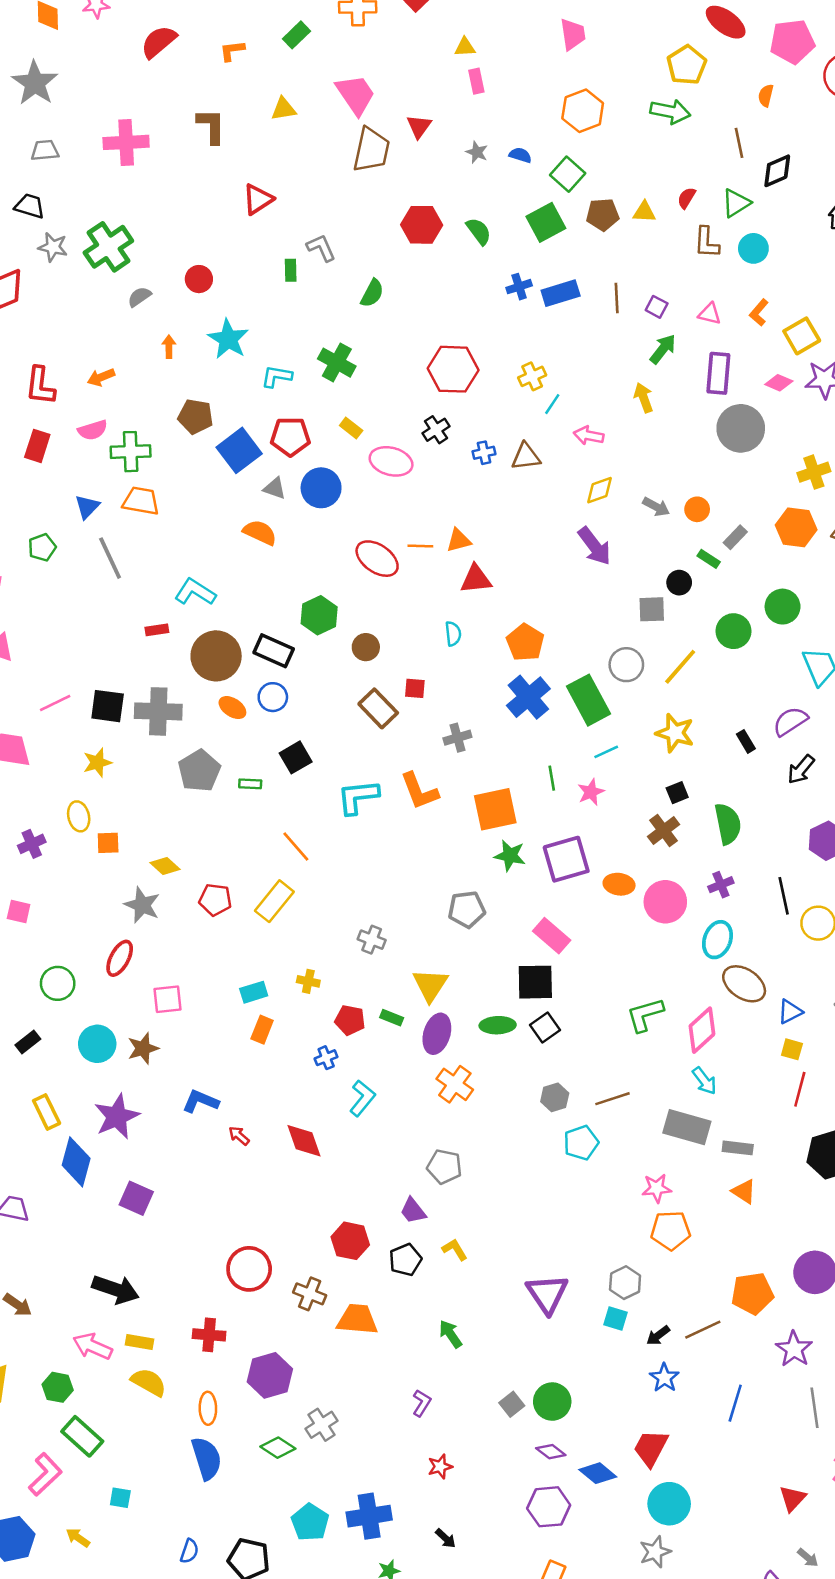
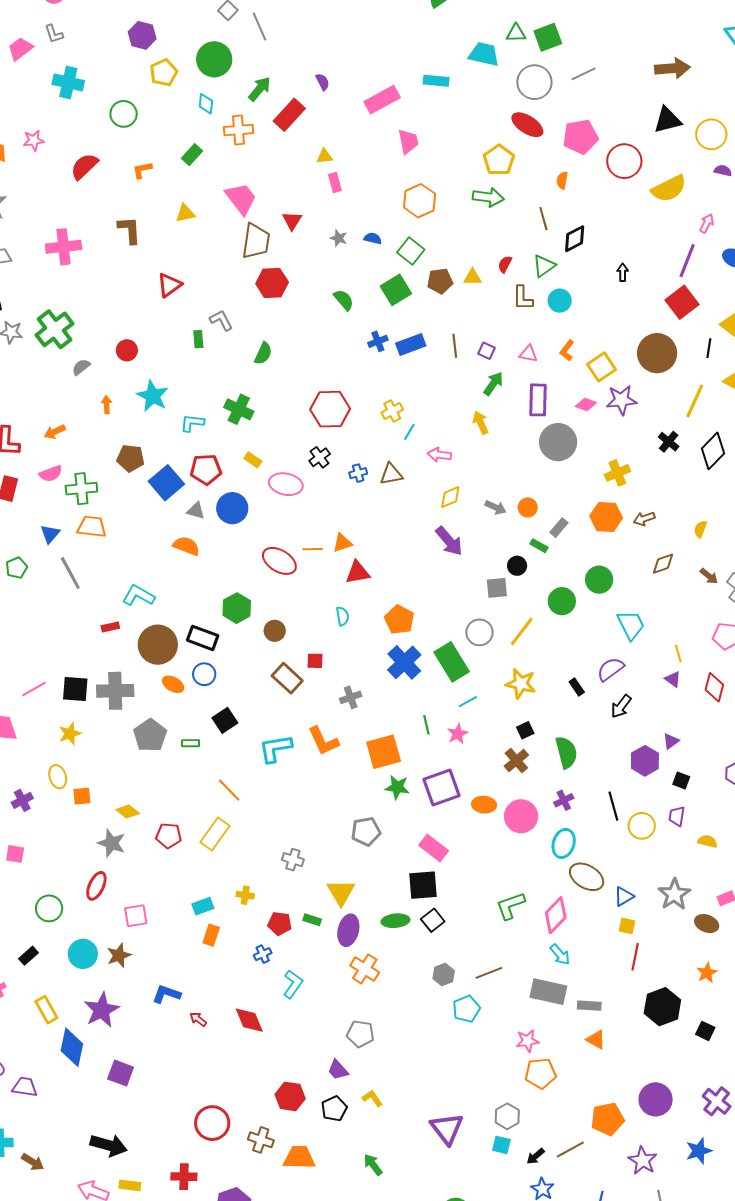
red hexagon: (422, 225) -> (272, 283), moved

